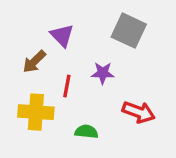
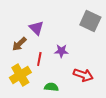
gray square: (129, 31) -> (90, 21), moved
yellow cross: (36, 112) -> (20, 75), turned -35

